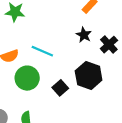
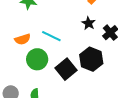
black square: (60, 88) -> (66, 69), size x1.5

